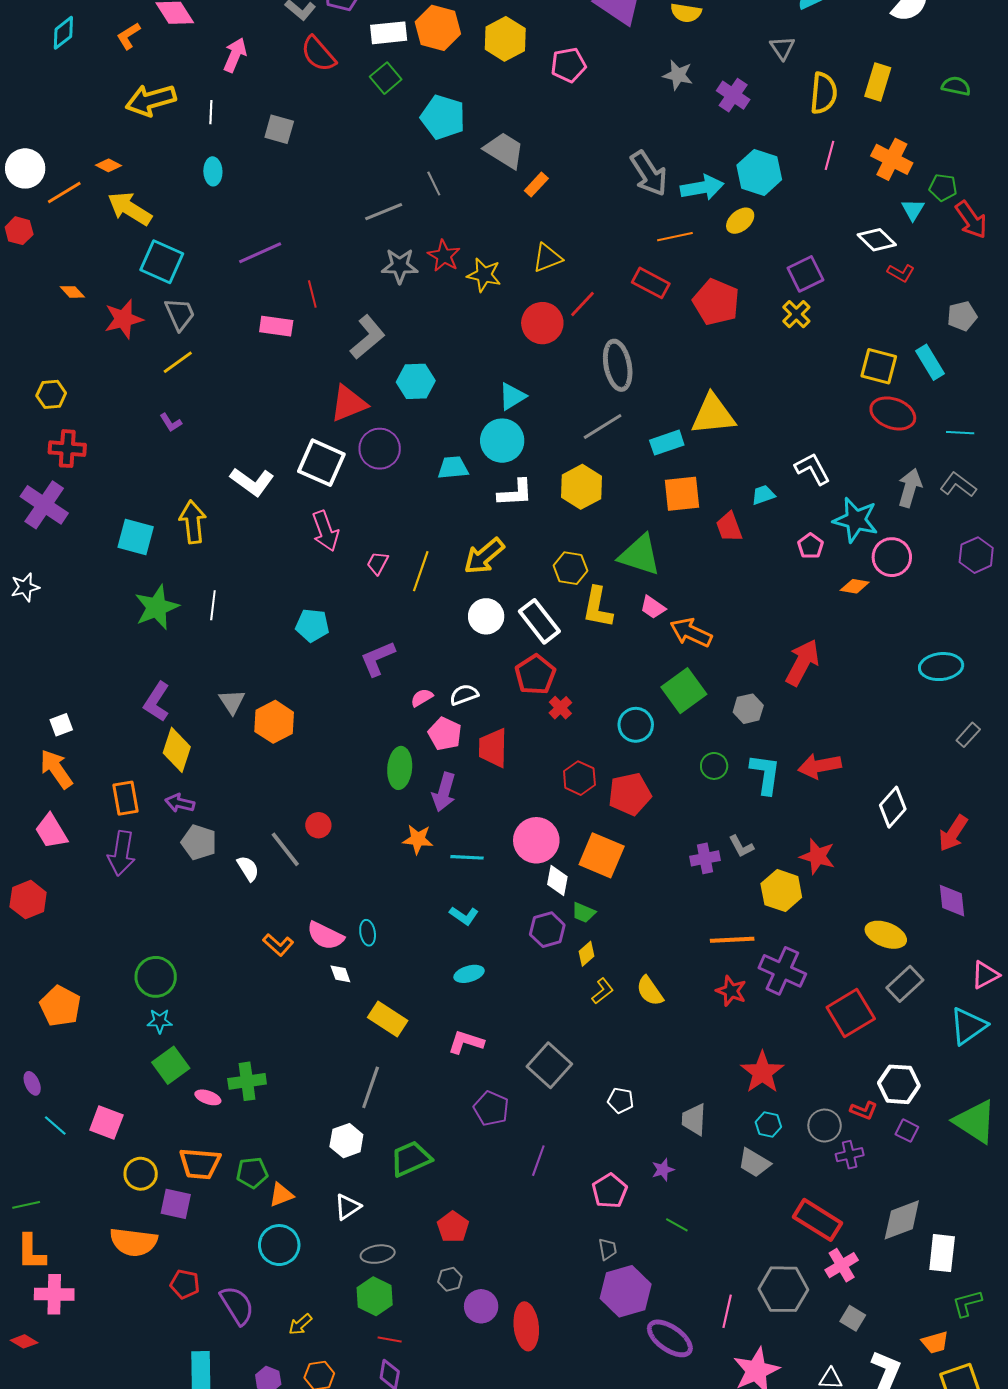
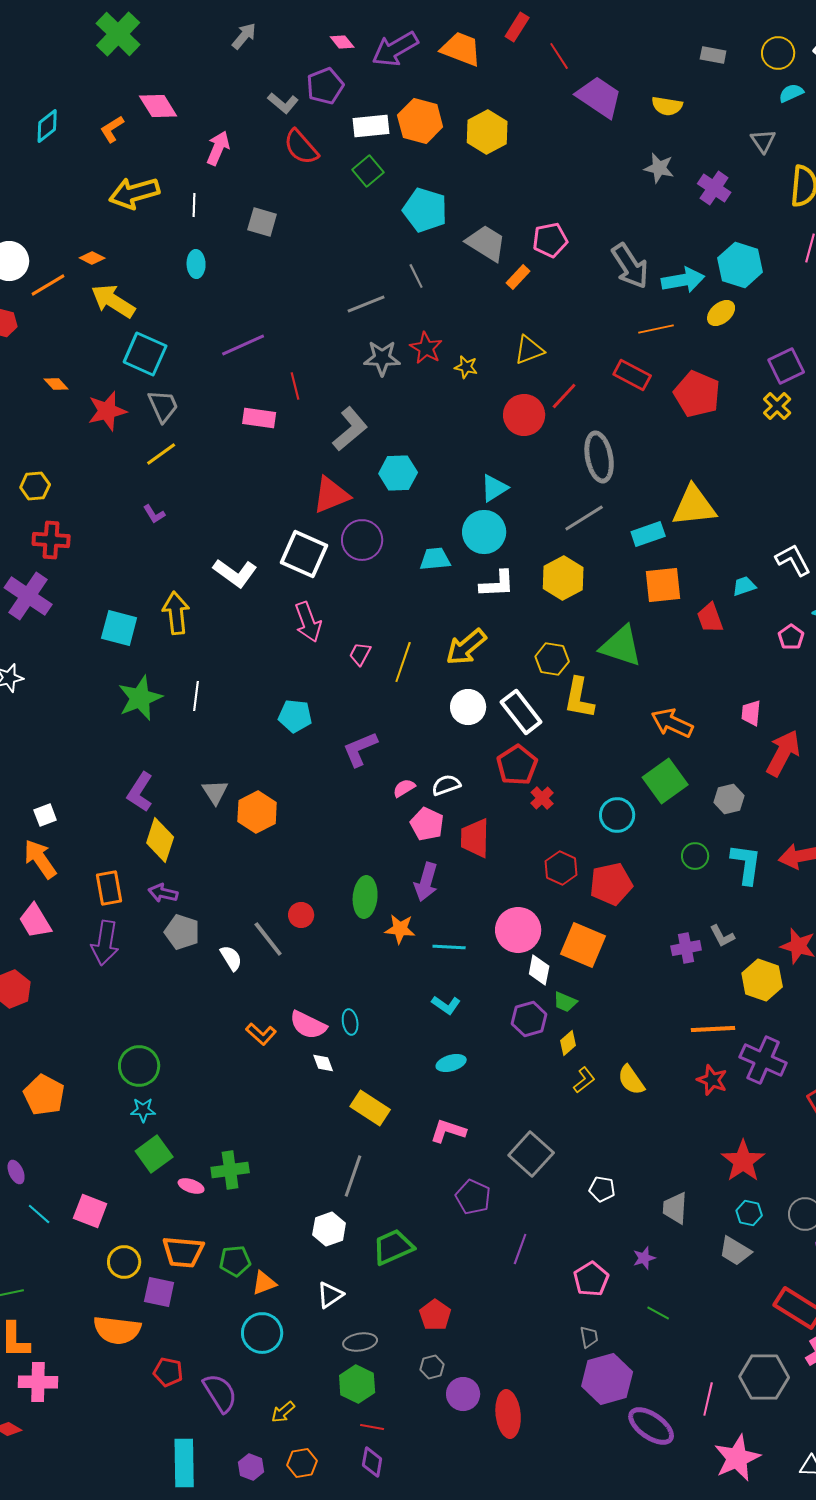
pink pentagon: (568, 65) -> (550, 240), moved
yellow star: (484, 275) -> (466, 367), size x0.7
pink trapezoid: (653, 607) -> (751, 713), moved, turned 60
green ellipse: (400, 768) -> (365, 897), moved

